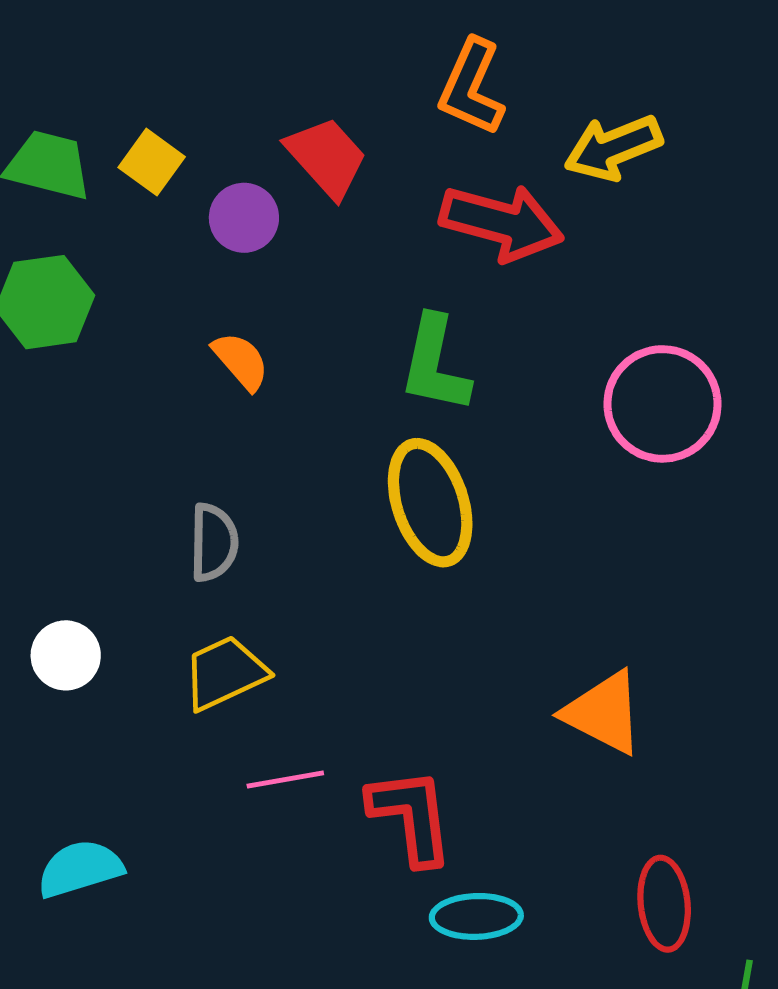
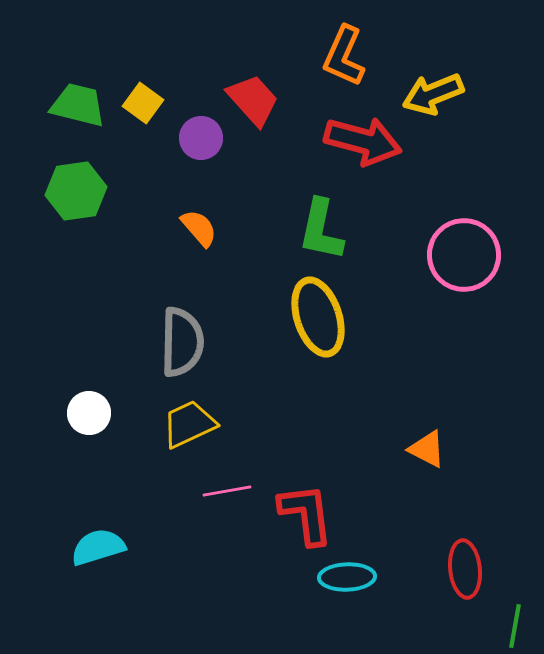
gray semicircle: (214, 542) -> (182, 342), size x1.4
orange triangle: (604, 713) -> (427, 449), size x0.7

